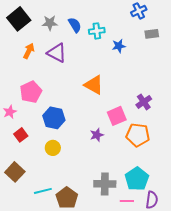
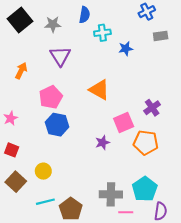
blue semicircle: (75, 25) -> (84, 15), moved, turned 42
orange arrow: (29, 51) -> (21, 71), moved
purple triangle: (57, 53) -> (60, 56), turned 30
pink pentagon: (31, 92) -> (51, 97), moved
red square: (21, 135) -> (12, 150), moved, turned -32
yellow circle: (53, 148) -> (43, 171), moved
pink line: (127, 201) -> (126, 212), moved

